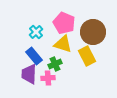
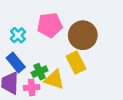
pink pentagon: (64, 23) -> (50, 25), turned -30
yellow triangle: (63, 44) -> (54, 80), moved

